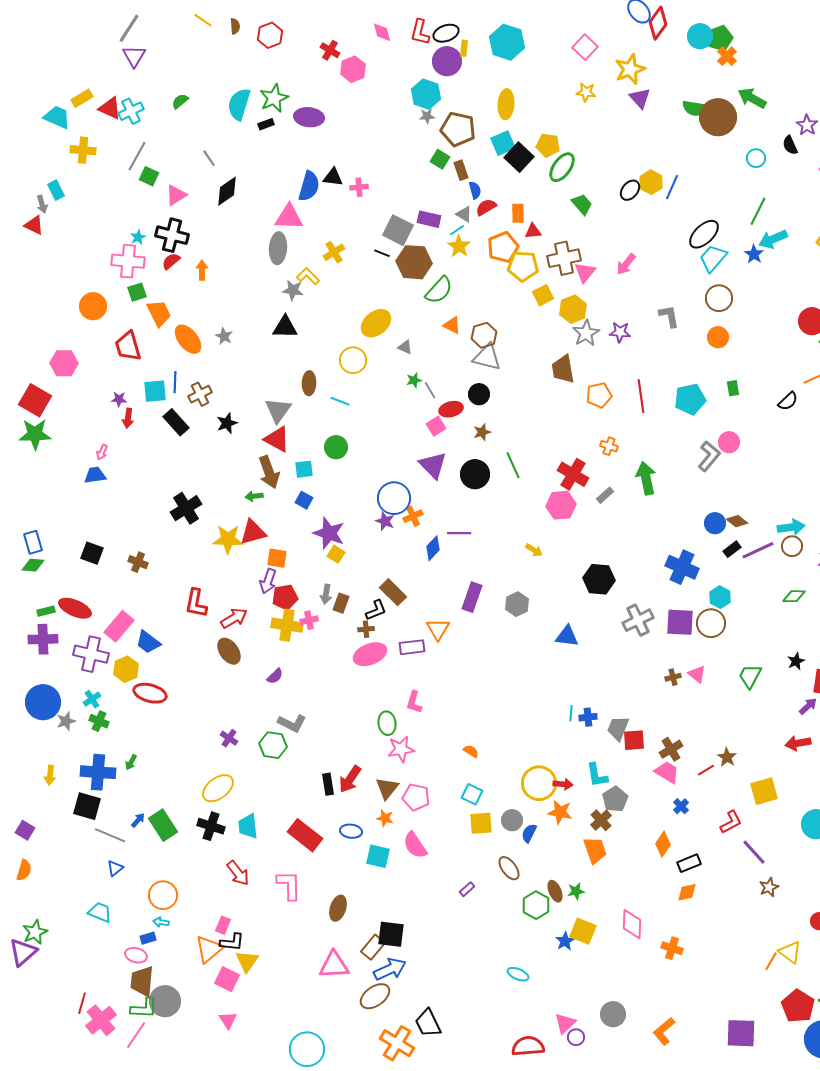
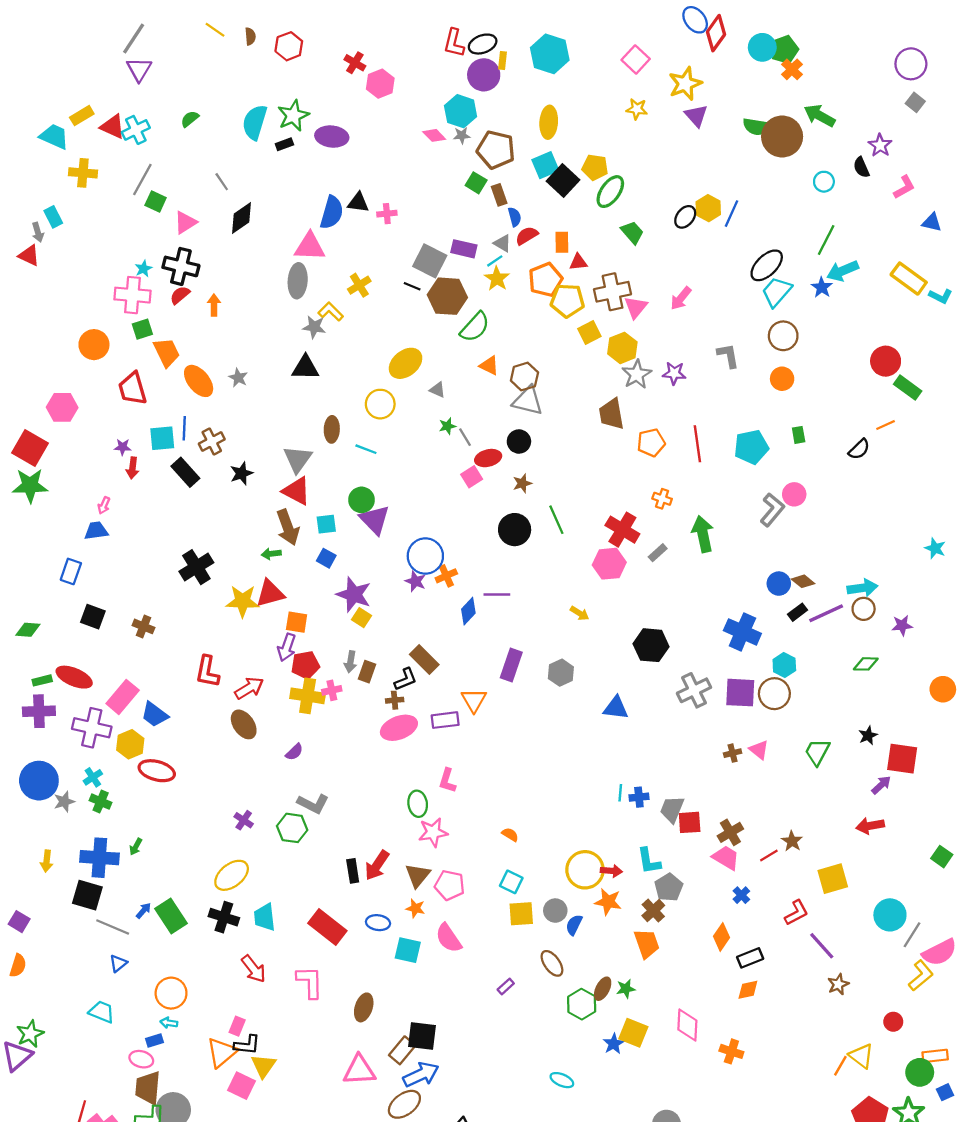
pink diamond: (382, 32) -> (434, 135), moved, turned -30
purple triangle: (433, 465) -> (375, 520), moved
blue rectangle: (33, 542) -> (71, 571), moved, turned 35
brown ellipse: (555, 891) -> (603, 989), turned 50

